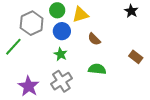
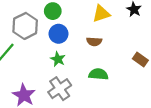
yellow triangle: (80, 15) -> (101, 14), moved
brown semicircle: (94, 39) -> (94, 41), turned -40

